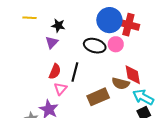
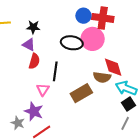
blue circle: (109, 20) -> (83, 16), size x0.6
purple triangle: (52, 42) -> (29, 45), turned -40
pink circle: (116, 44) -> (93, 39), size x1.5
red semicircle: (55, 71) -> (34, 61), moved

